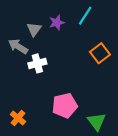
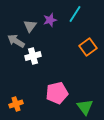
orange cross: (18, 118) -> (16, 104), turned 32

